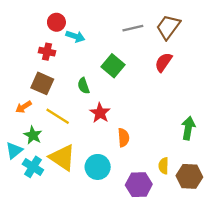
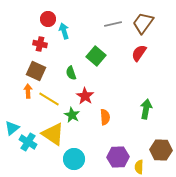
cyan arrow: (75, 36) -> (64, 31), turned -126
orange arrow: (23, 107) -> (28, 91), moved, turned 120
green arrow: (188, 128) -> (146, 109), moved
green star: (33, 135) -> (72, 115), moved
yellow semicircle: (164, 166) -> (139, 167), moved
cyan circle: (98, 167) -> (74, 159), moved

